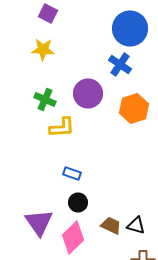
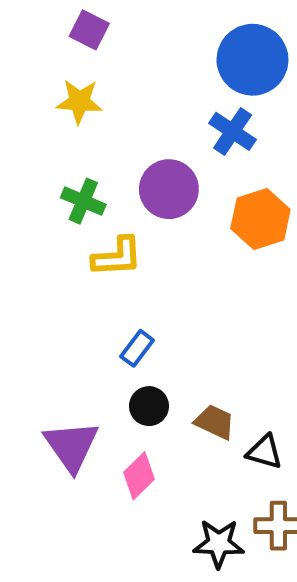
blue rectangle: (72, 174) -> (137, 348), turned -72
brown trapezoid: (111, 226) -> (215, 422), moved
pink diamond: (73, 238) -> (139, 476), size x0.7

